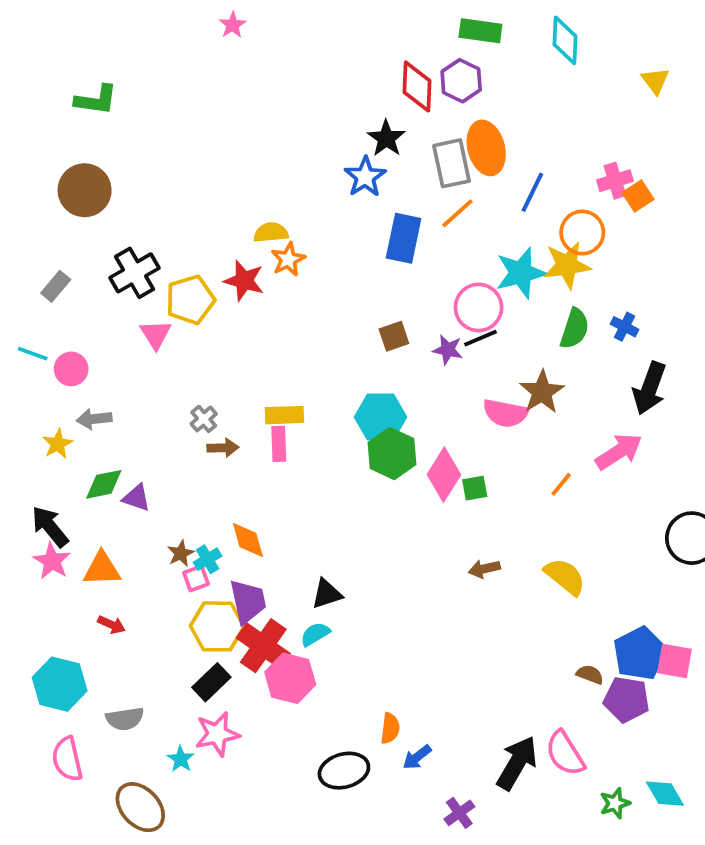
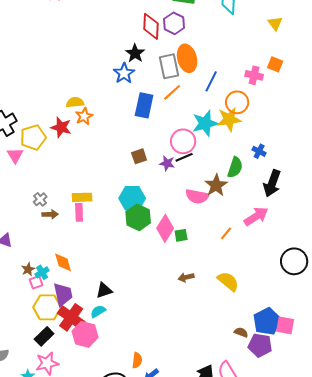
pink cross: (615, 181) -> (254, 75), turned 30
orange square: (638, 196) -> (275, 64), moved, turned -35
green semicircle: (575, 329) -> (235, 167), moved

